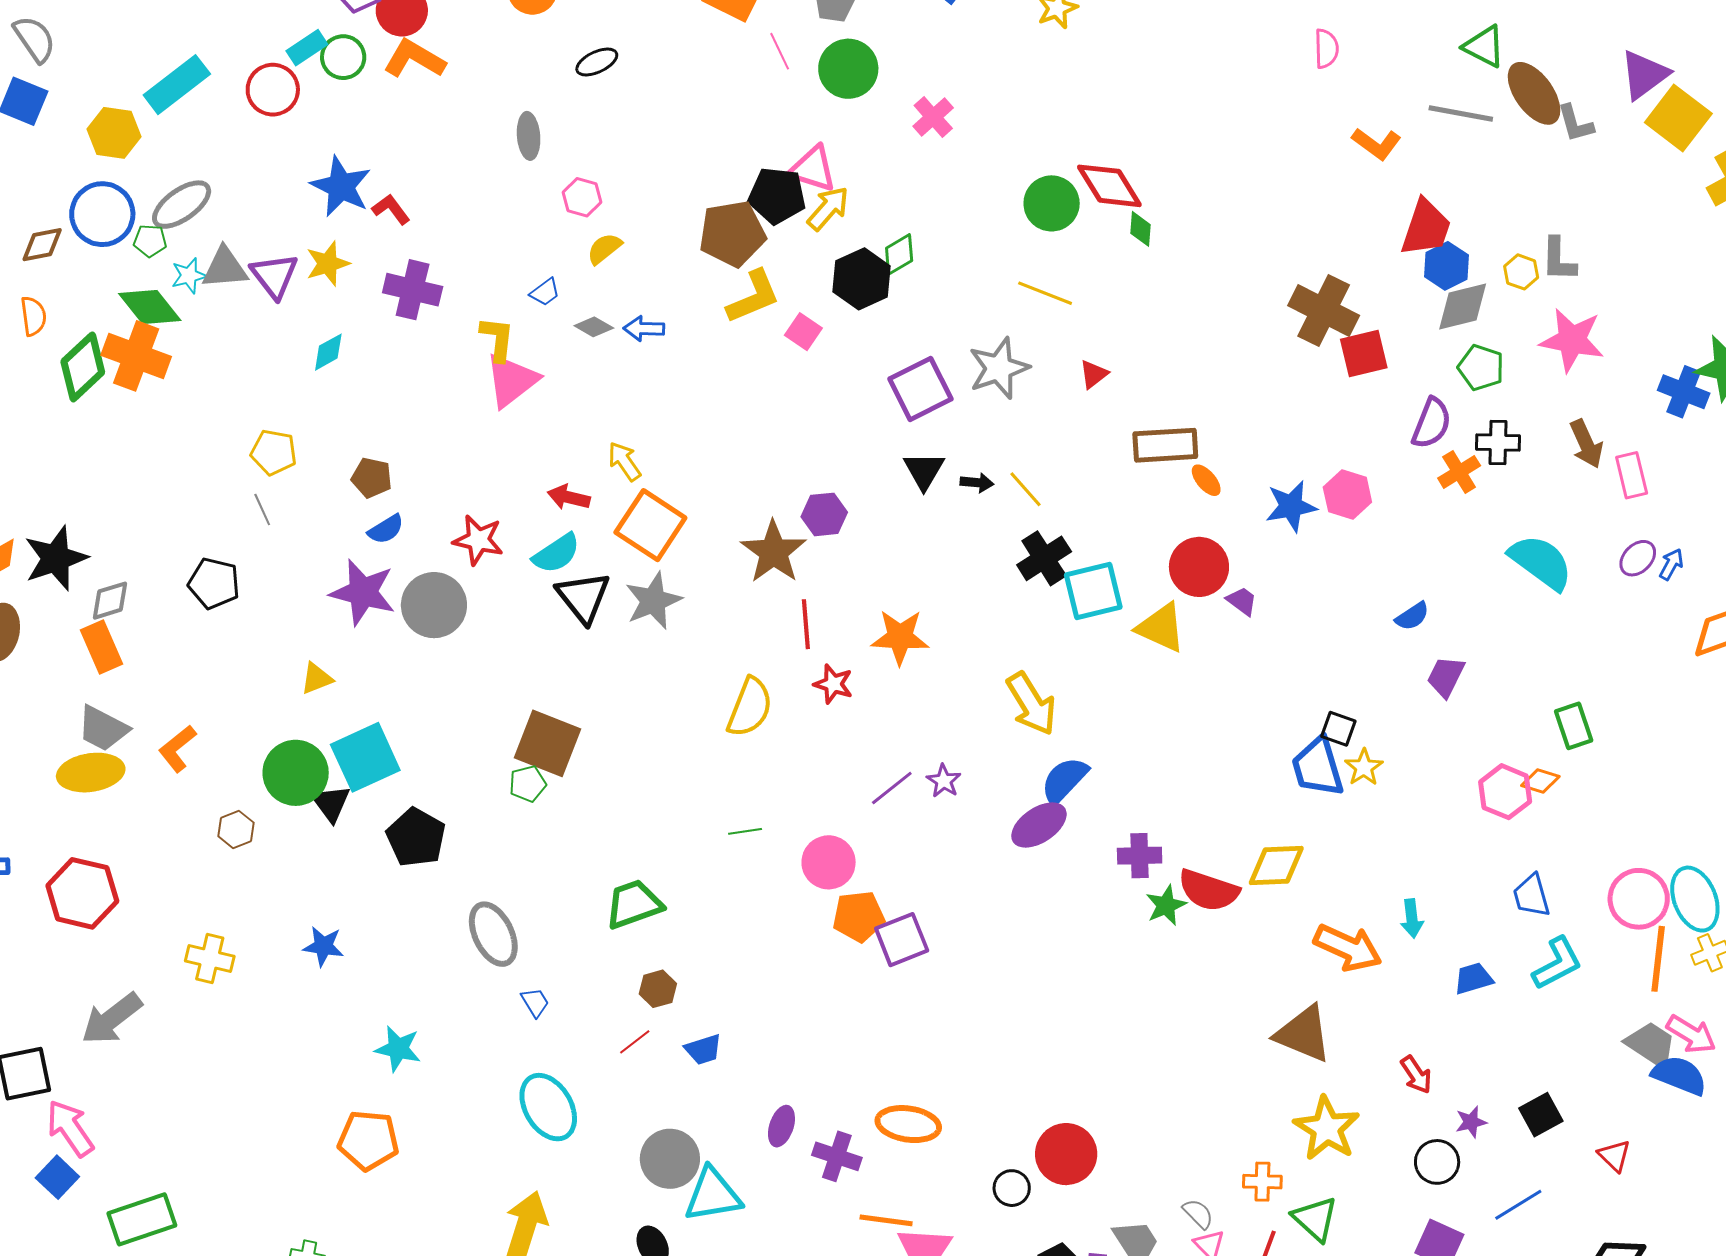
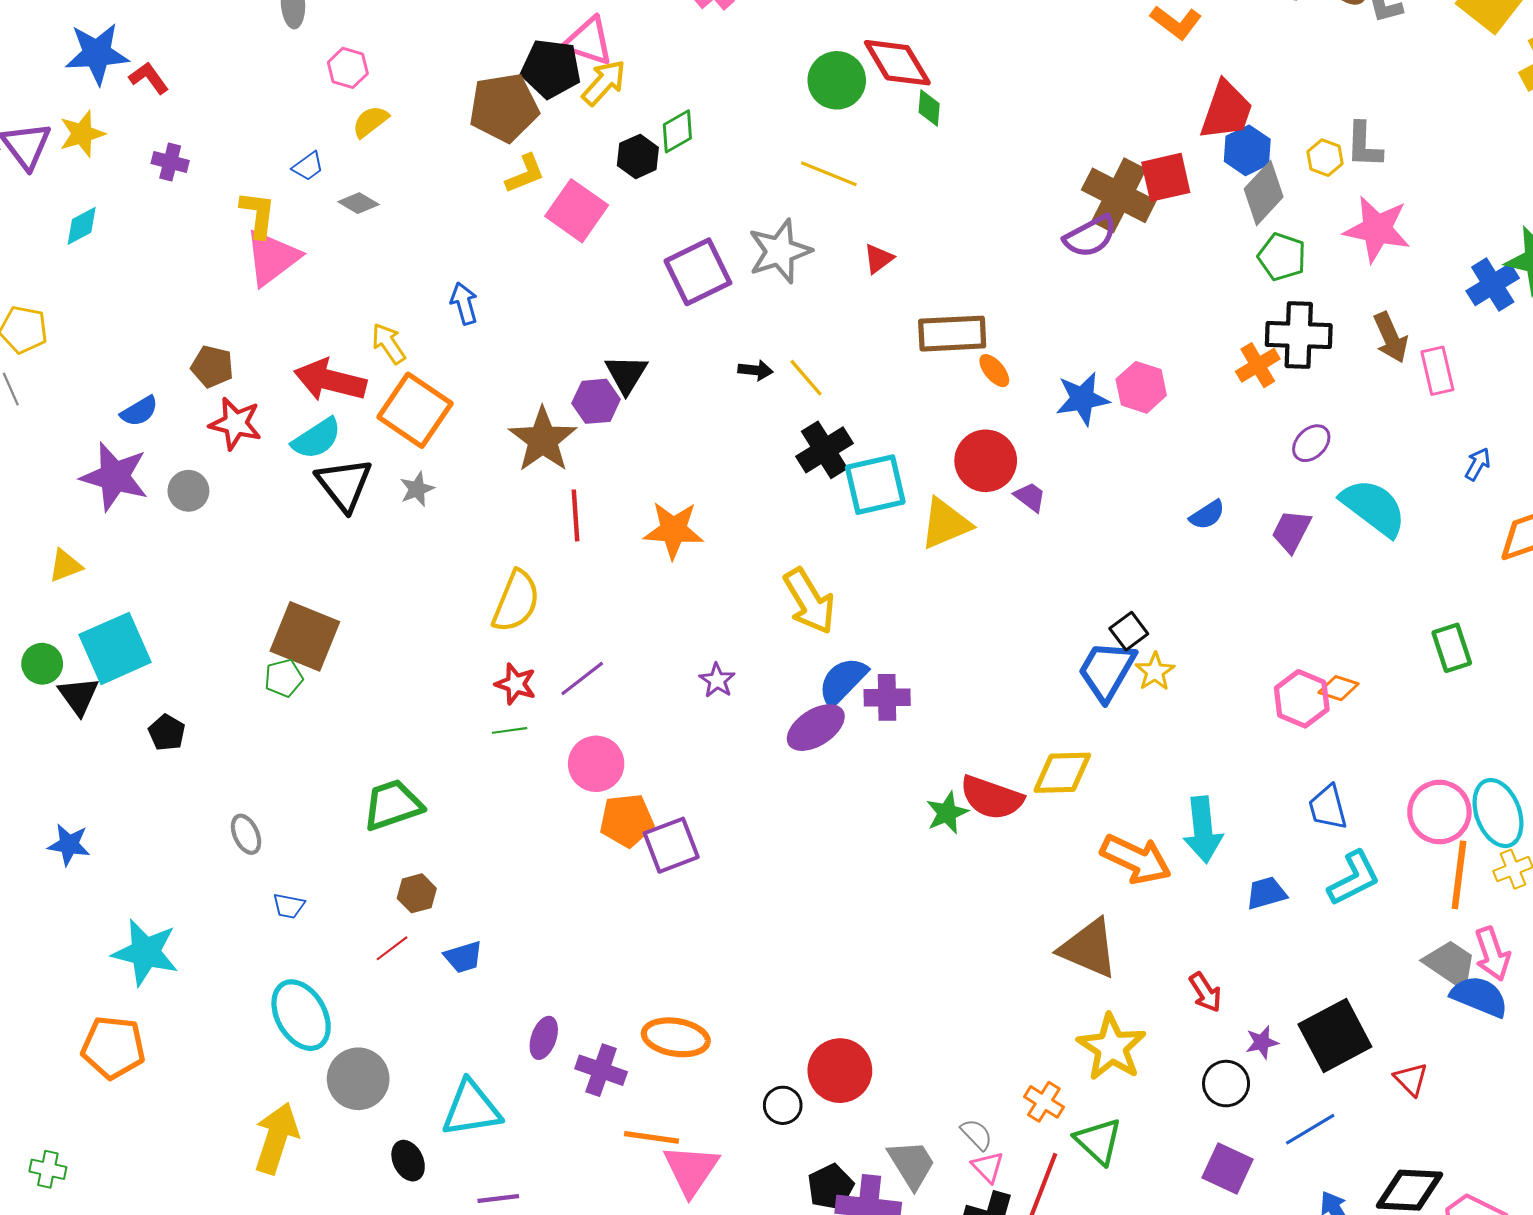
blue star: (341, 186) -> (97, 54), turned -30
black hexagon: (862, 279) -> (638, 156), size x0.7
purple cross: (413, 290) -> (170, 162), size x0.6
yellow L-shape: (753, 297) -> (525, 174), size x0.7
gray diamond: (1463, 307) -> (1264, 193), turned -34
blue arrow: (644, 329) -> (464, 303), moved, turned 72
pink square: (803, 332) -> (577, 211), size x1.6
red square: (1364, 353) -> (1166, 177), moved
blue cross: (1684, 392) -> (1493, 284), turned 36
purple semicircle: (1432, 423) -> (1090, 236), moved, turned 40
black cross: (1498, 443) -> (1299, 335), size x1.4
black triangle: (924, 471) -> (626, 374), moved
brown pentagon: (372, 478) -> (212, 367), moved
red arrow: (569, 497) -> (330, 380), size x1.6
purple ellipse: (1638, 558) -> (1311, 443), moved
cyan semicircle: (1541, 562) -> (1374, 507), moved
gray star: (653, 601) -> (417, 489), size x0.6
gray circle: (434, 605) -> (188, 491), size x0.6
yellow triangle: (1161, 628) -> (945, 524), turned -48
purple trapezoid: (1446, 677) -> (1291, 531), moved
red star: (833, 684) -> (516, 684), moved
green rectangle: (1574, 726) -> (1452, 648), moved
black square: (1338, 729) -> (1129, 631), turned 33
blue trapezoid: (1318, 767) -> (1107, 671), turned 46
green circle: (296, 773) -> (42, 664), size x0.6
purple line: (892, 788) -> (582, 678), moved
black pentagon: (416, 837) -> (167, 733), size x0.6
purple cross: (1140, 856) -> (887, 697), moved
cyan arrow: (1412, 919) -> (1203, 830), size x1.6
gray ellipse: (493, 934) -> (246, 834), size x0.6
blue trapezoid: (535, 1002) -> (289, 906), turned 132
pink arrow: (1691, 1034) -> (1492, 954), turned 39
cyan star: (398, 1049) -> (145, 952), size x1.4
black square: (1541, 1115) -> (1335, 1035), size x1.6
gray circle: (670, 1159) -> (358, 1079), moved
orange cross: (1262, 1182) -> (1044, 1102), turned 30

